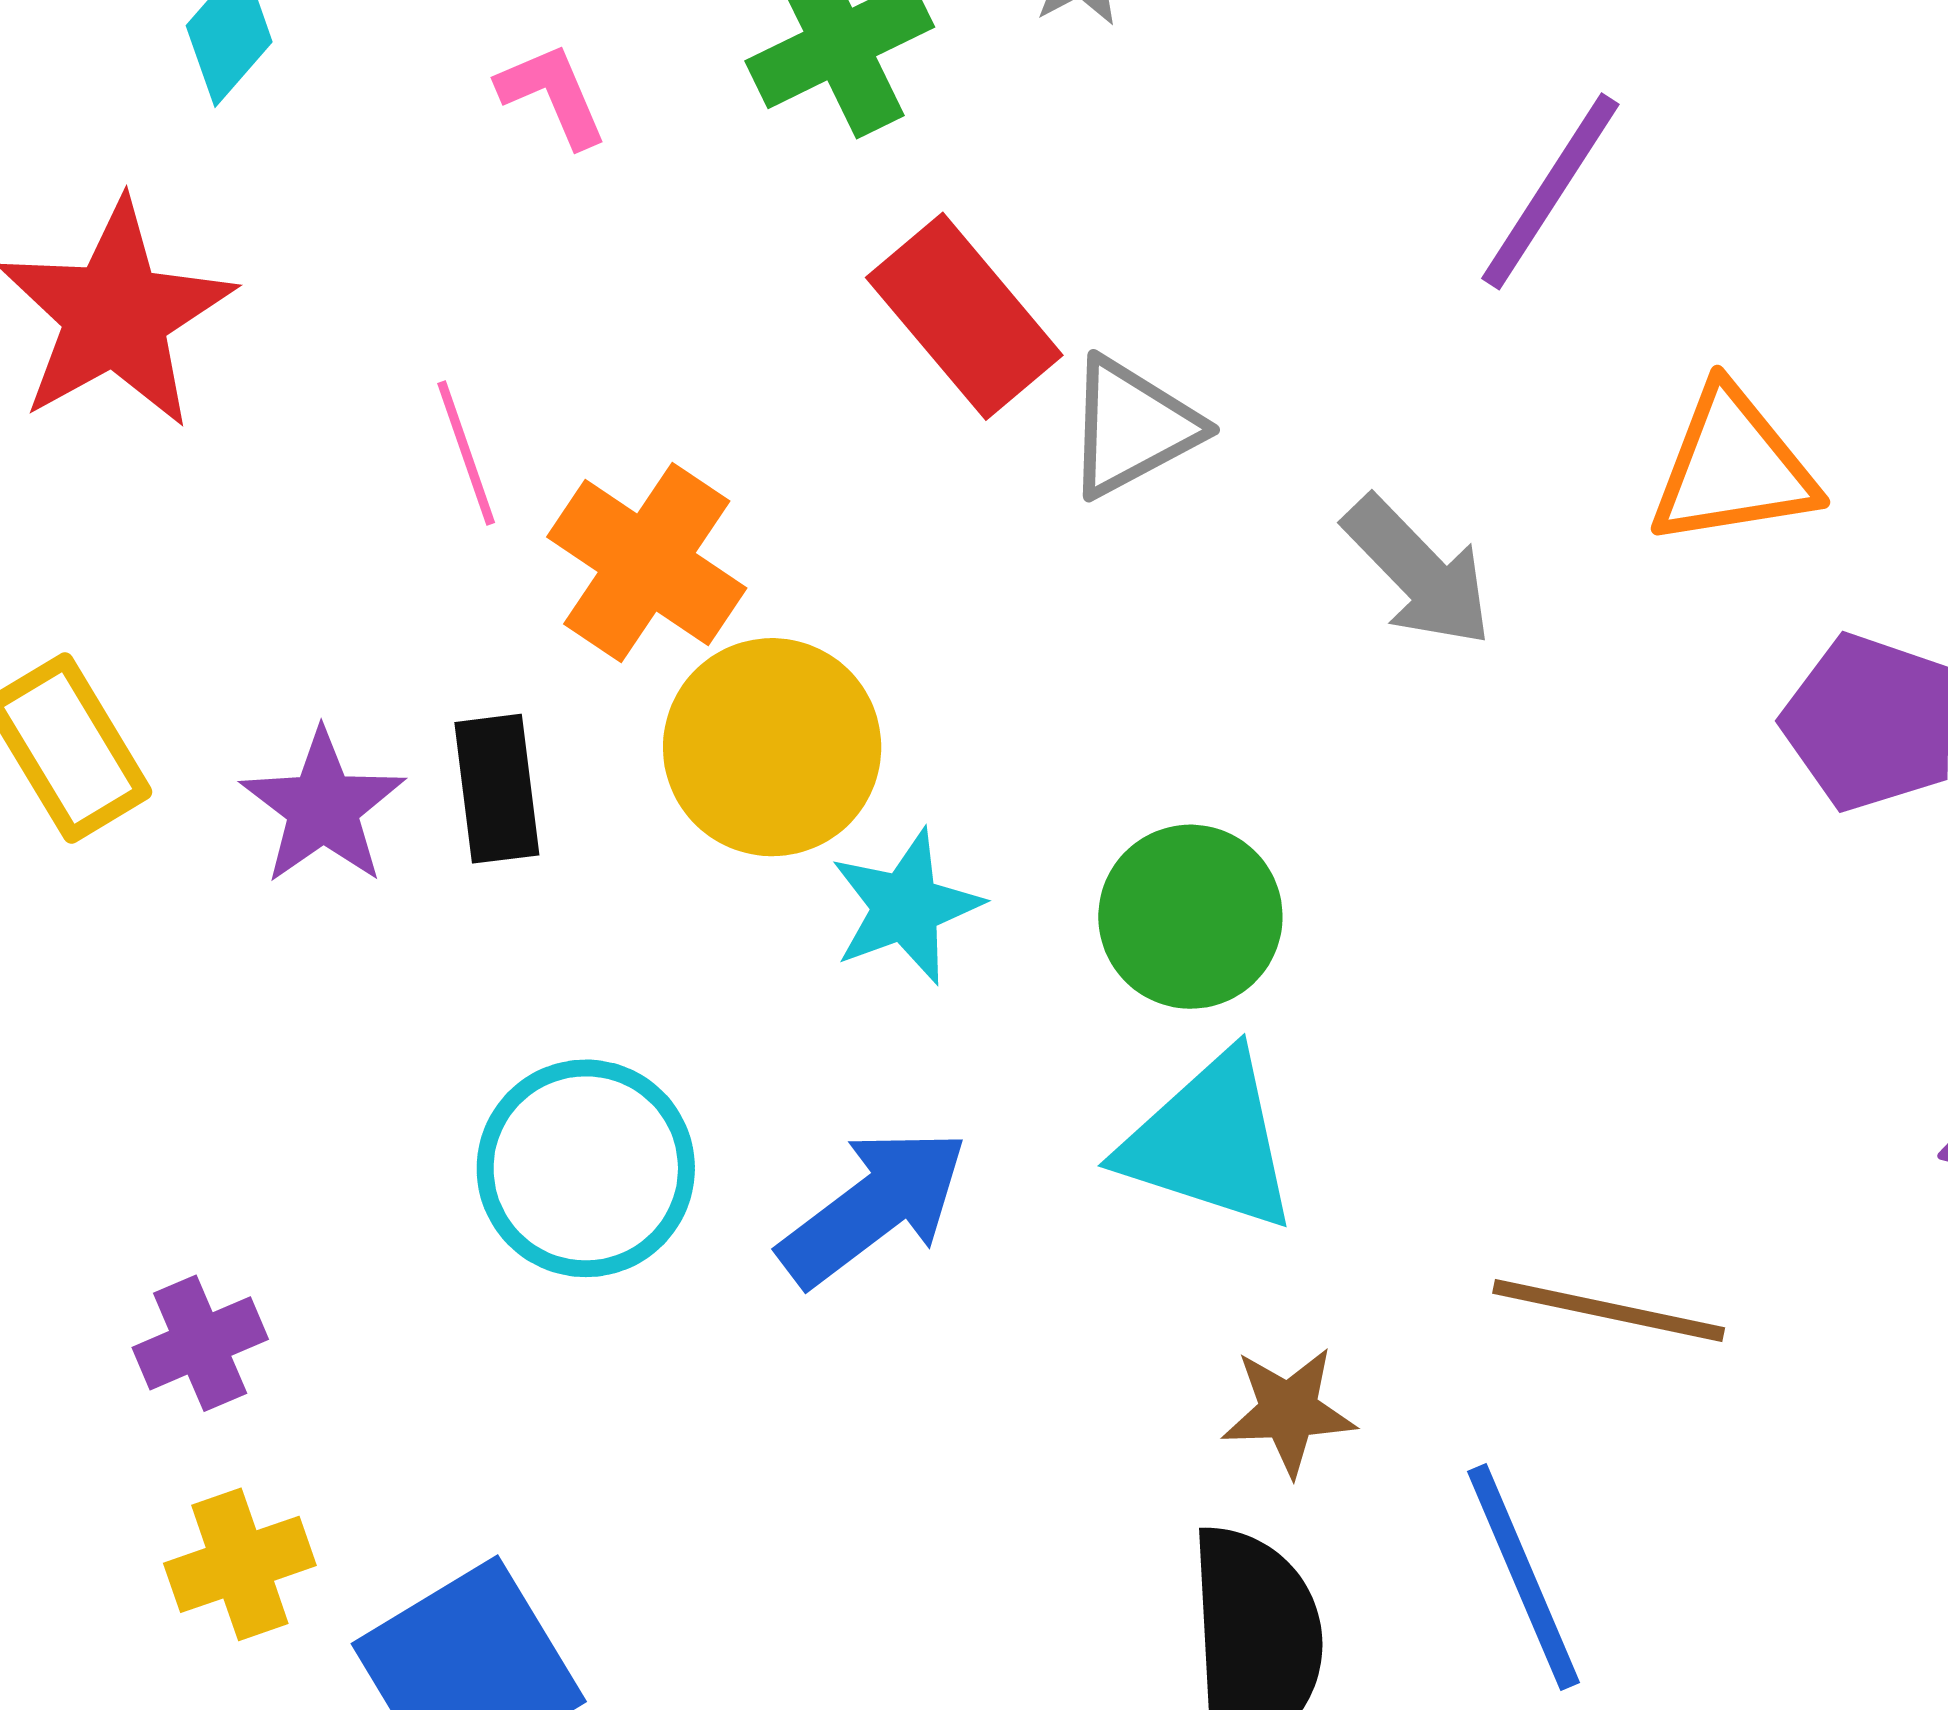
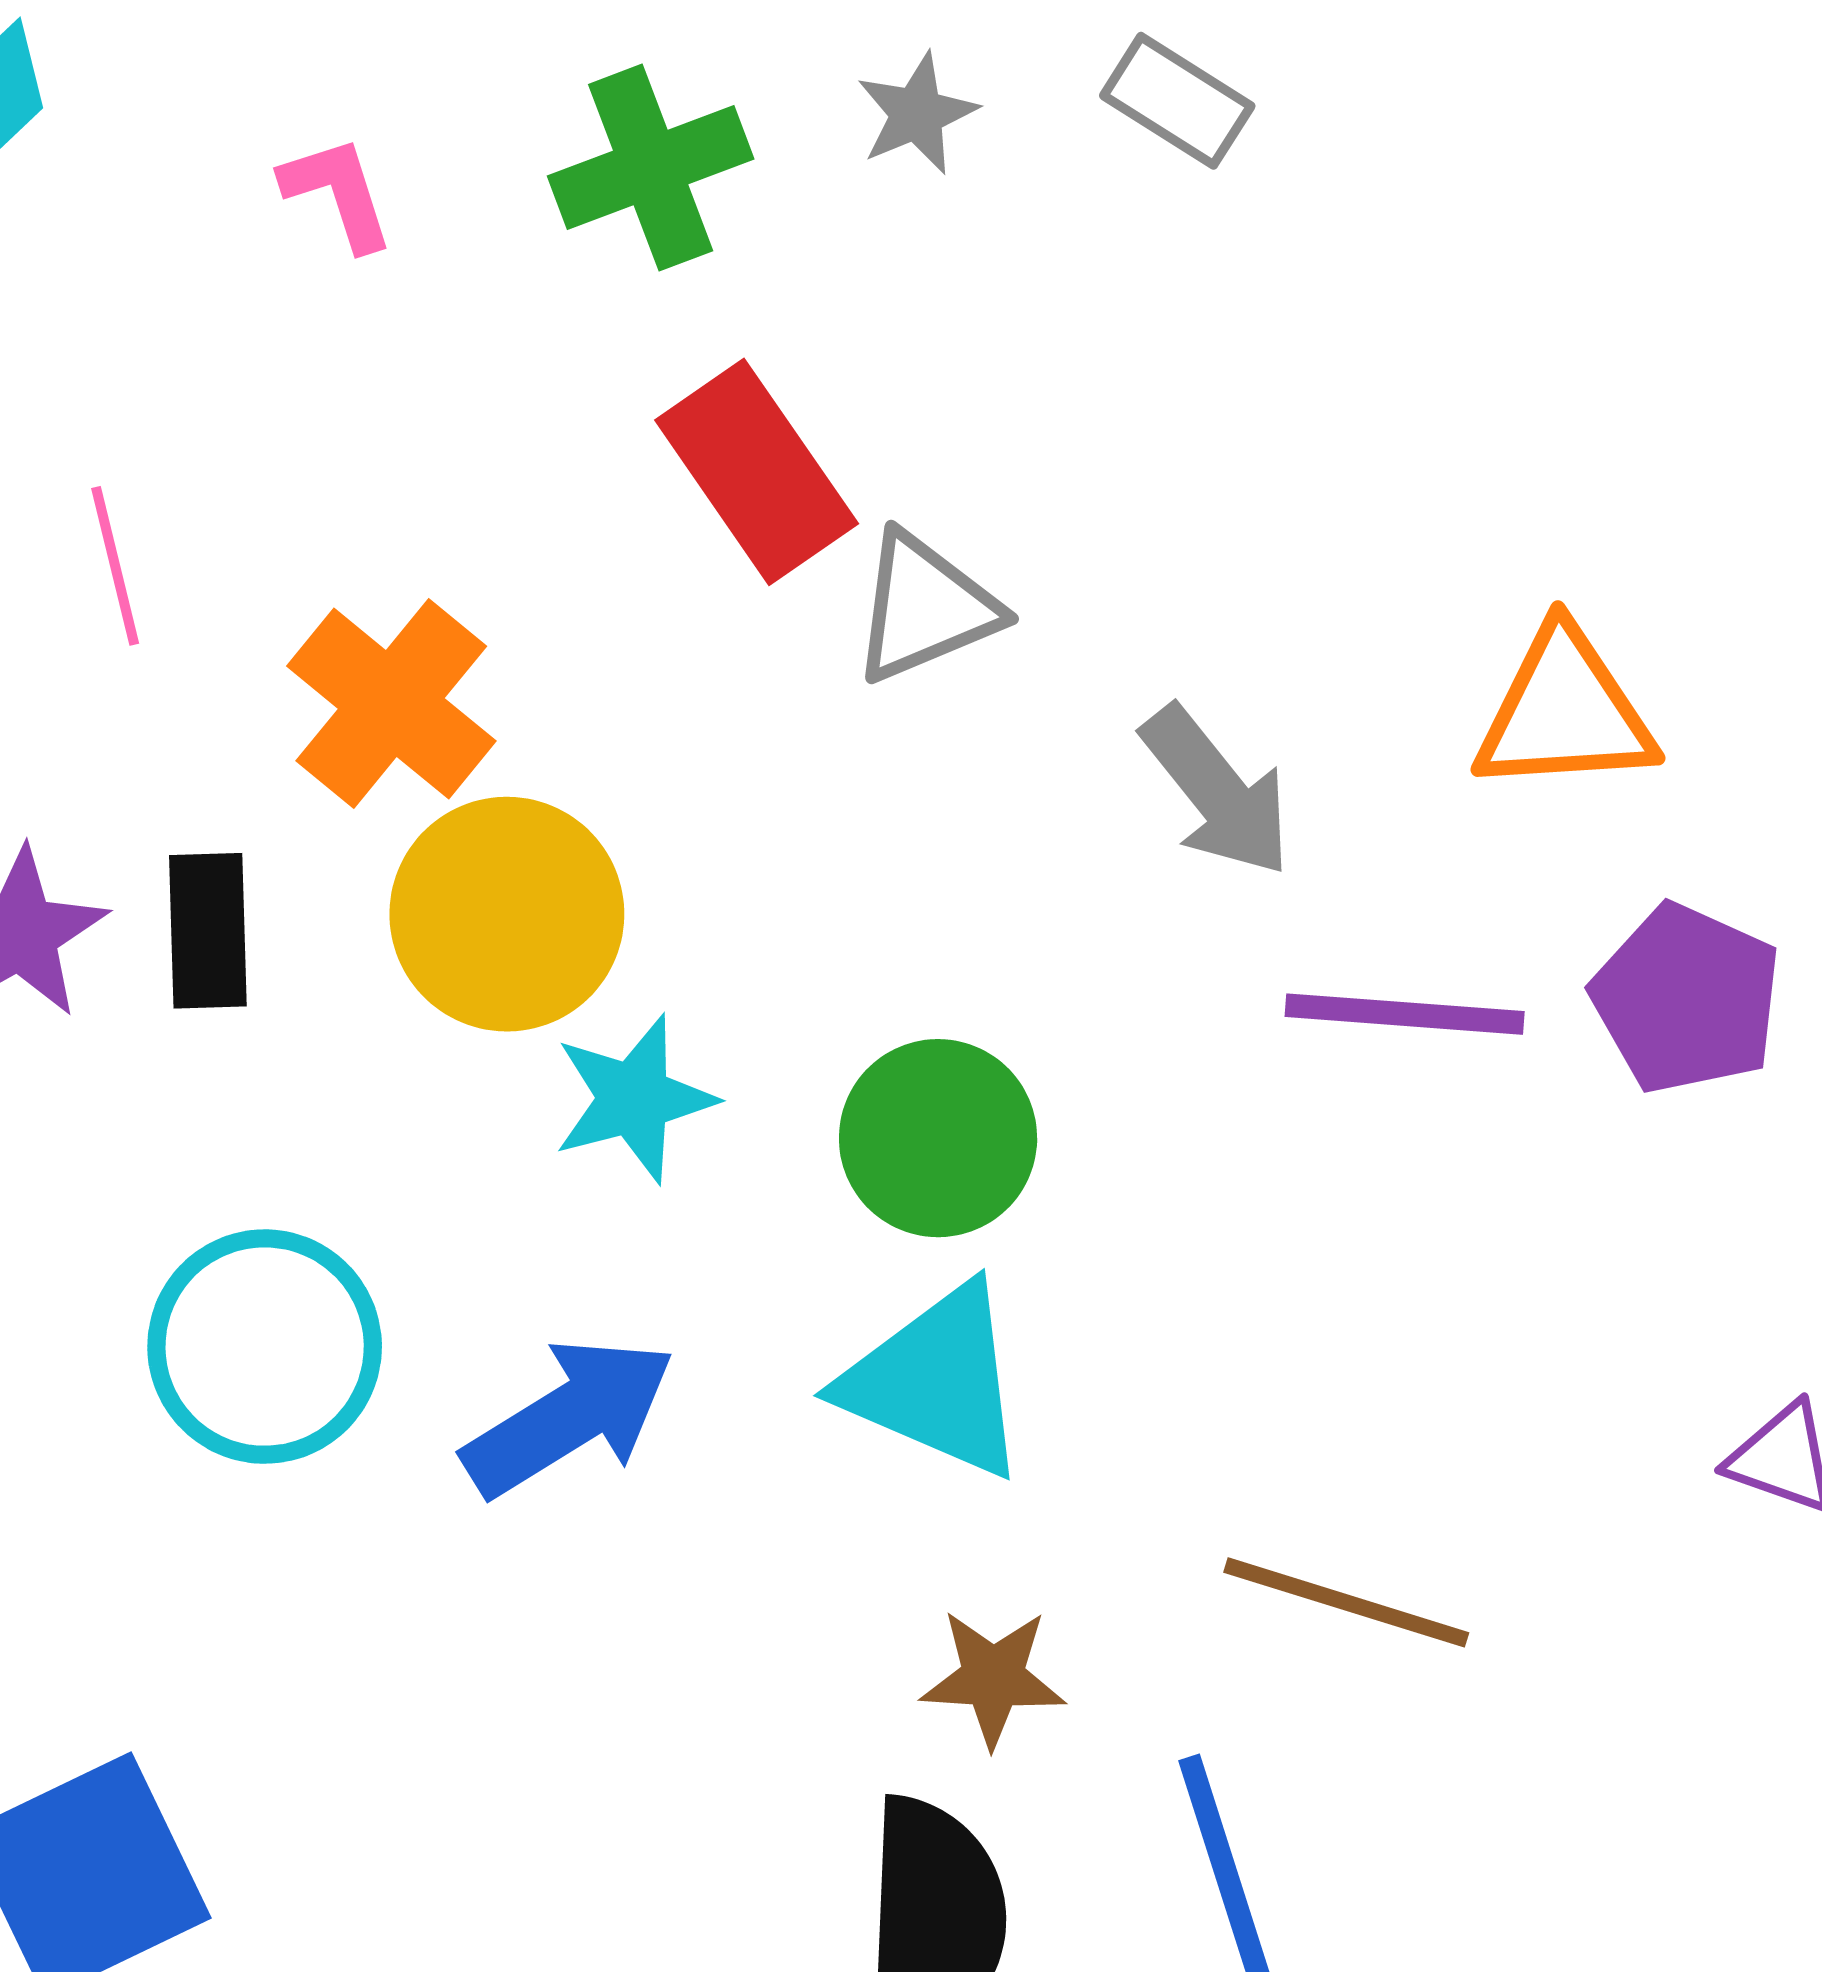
purple line: (1550, 191) -> (1405, 1014), moved, turned 56
pink line: (466, 453) -> (115, 566), moved

